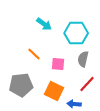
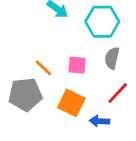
orange line: (34, 54) -> (43, 68), moved

